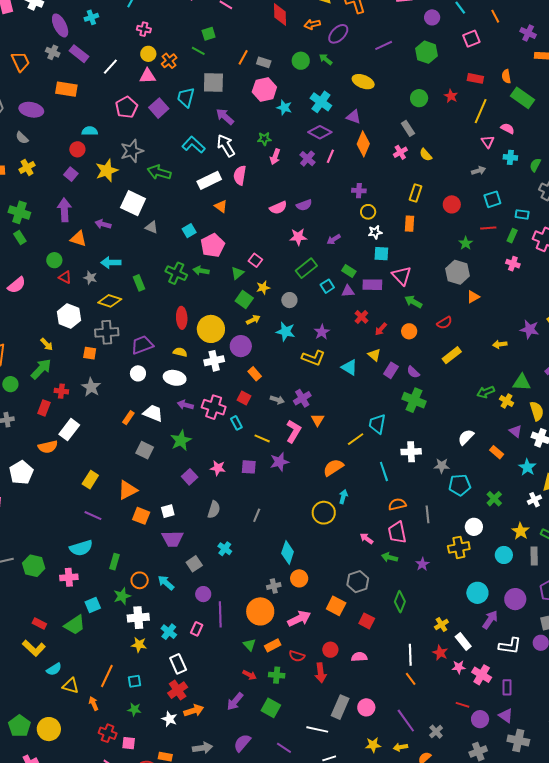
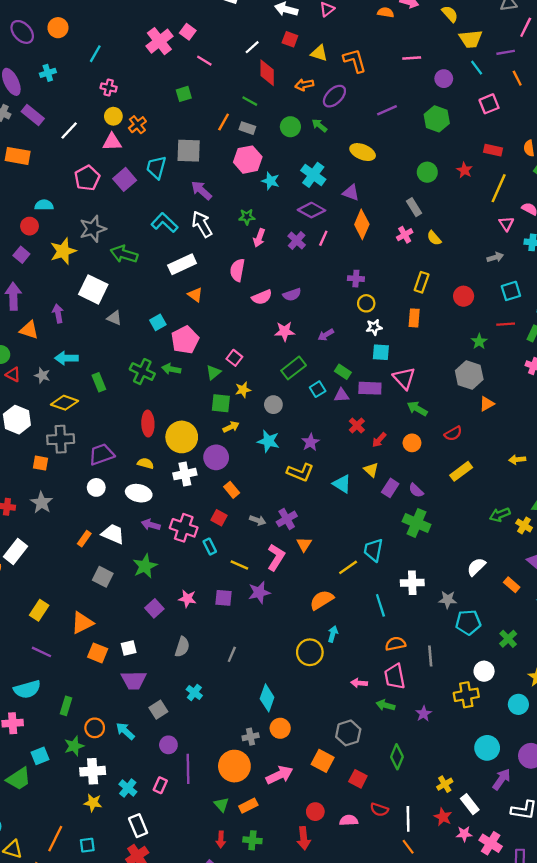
green line: (198, 51) -> (250, 101), moved
pink semicircle: (240, 175) -> (237, 270), moved
purple arrow: (103, 224) -> (58, 313), turned 63
green square: (244, 300) -> (221, 403), turned -30
pink arrow: (367, 539) -> (359, 683), turned -32
red semicircle: (297, 656) -> (379, 810), moved
red arrow: (249, 675) -> (221, 840), turned 64

